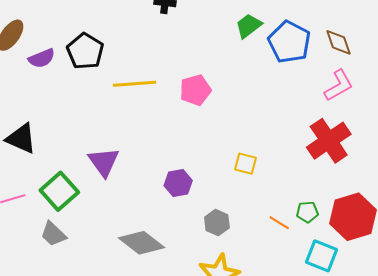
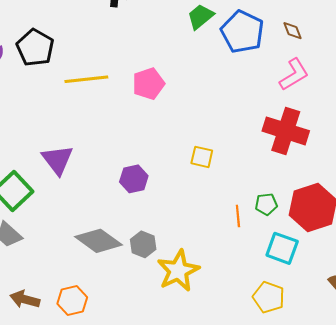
brown diamond: (339, 42) -> (293, 31), size x0.7
red cross: (329, 141) -> (286, 131), turned -36
gray hexagon: (217, 223) -> (143, 244), moved
orange line: (279, 223) -> (238, 216), turned 55

